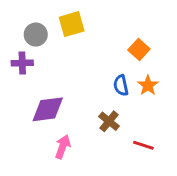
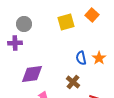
yellow square: (72, 24) -> (66, 22), moved
orange square: (139, 49) -> (92, 15), moved

